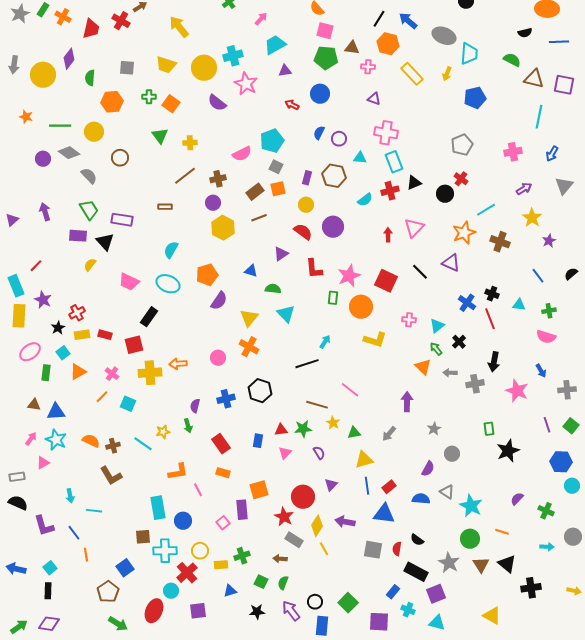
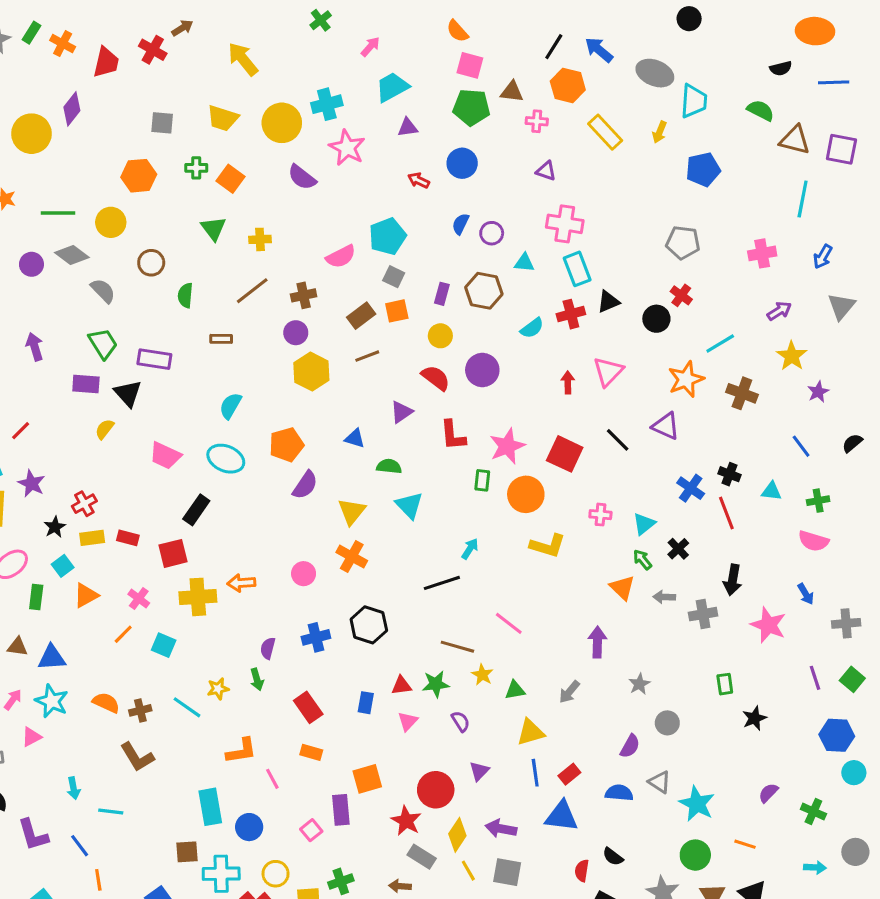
green semicircle: (90, 78) -> (185, 295), moved
gray pentagon: (462, 145) -> (683, 243), turned 30
black star: (508, 451) -> (754, 718), size x0.7
gray square: (373, 550) -> (507, 872), moved

